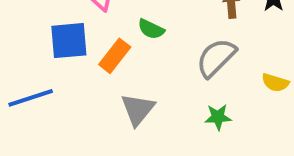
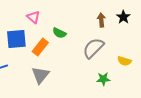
gray triangle: (138, 109) -> (40, 75), moved
green star: (218, 117) -> (103, 79), moved

